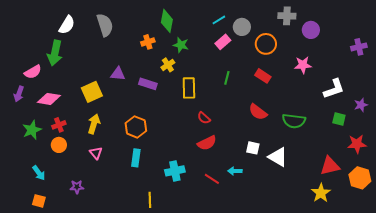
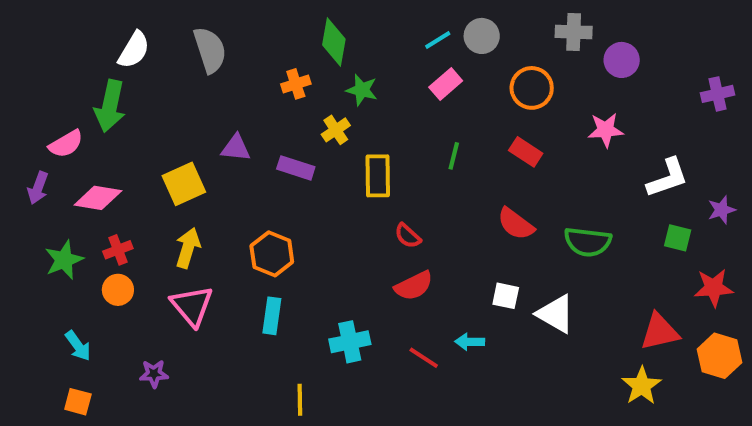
gray circle: (242, 27) -> (482, 36), moved
pink triangle: (96, 153) -> (192, 306), size x1.6

